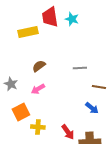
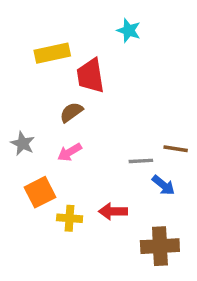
red trapezoid: (50, 17) -> (90, 76), moved
gray line: (80, 68) -> (141, 161), moved
red arrow: (68, 132) -> (113, 211), moved, turned 126

